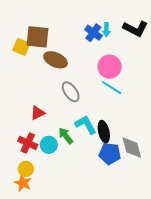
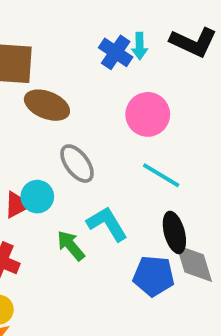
cyan line: (112, 88) -> (161, 175), moved
black ellipse: (104, 132) -> (174, 232), moved
cyan circle: (49, 145) -> (37, 197), moved

